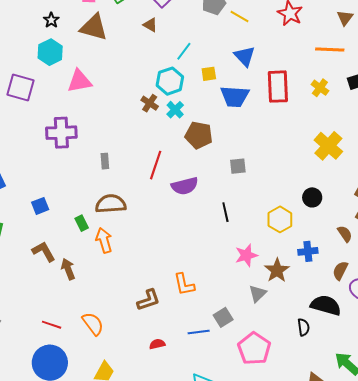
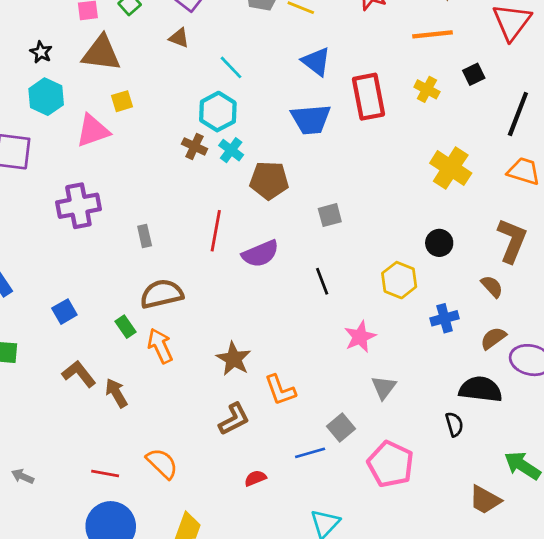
cyan line: (184, 51) -> (231, 67), turned -72
yellow square: (209, 74) -> (122, 101), moved
brown star: (277, 270) -> (234, 359), moved
brown semicircle: (340, 271) -> (493, 338), turned 36

